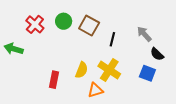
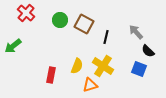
red cross: (35, 24) -> (26, 13), moved
green arrow: (14, 49) -> (13, 46), turned -54

